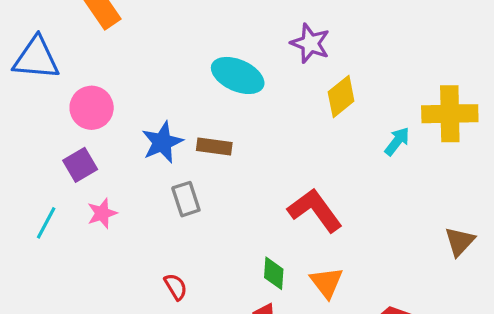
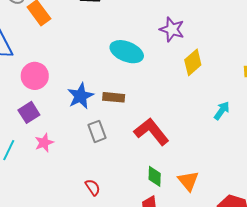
cyan arrow: (397, 141) -> (222, 111), moved
red L-shape: (315, 210) -> (151, 132), moved

